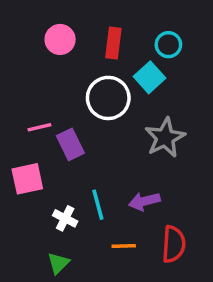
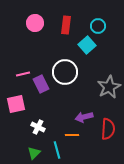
white circle: (108, 98) -> (65, 72), moved
gray star: (165, 138) -> (109, 87), moved
cyan line: (98, 205) -> (57, 150), moved
red semicircle: (174, 244) -> (108, 129), moved
orange line: (124, 246) -> (72, 135), moved

